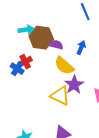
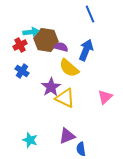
blue arrow: (81, 48) -> (86, 50), size x1.5
red cross: (25, 62) -> (20, 45), moved
purple star: (74, 85) -> (51, 87), moved

